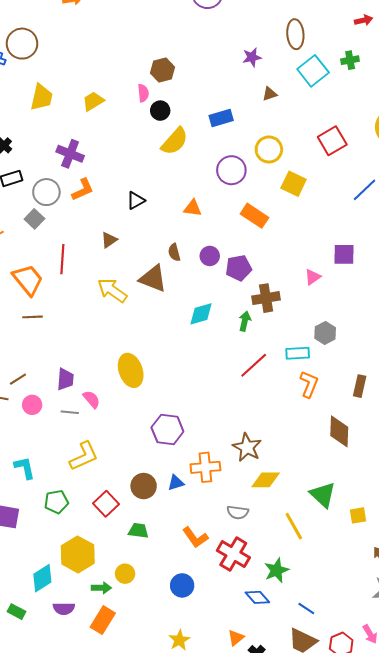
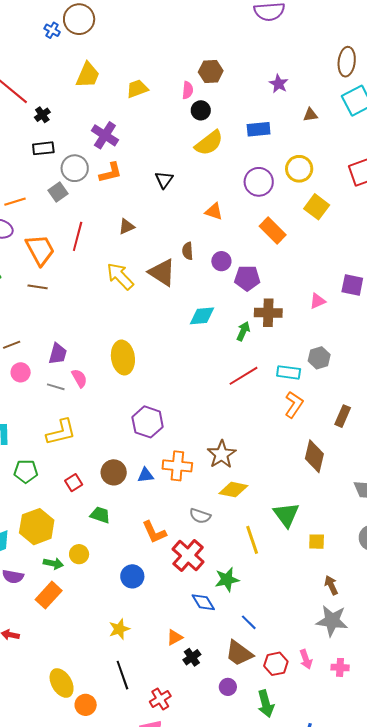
purple star: (252, 57) -> (279, 84), moved, turned 30
black triangle: (136, 200) -> (164, 180), moved, turned -36
red square: (106, 504) -> (74, 483), size x0.7

